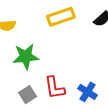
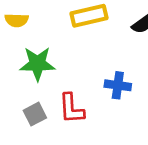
blue cross: (88, 92) -> (118, 85), moved, turned -30

